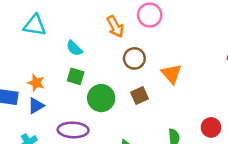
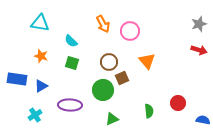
pink circle: (150, 15) -> (130, 31), moved
brown circle: (134, 58) -> (109, 62), moved
orange star: (36, 83) -> (41, 56), moved
green circle: (101, 98) -> (103, 90), moved

